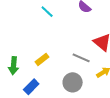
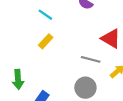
yellow rectangle: (42, 59) -> (46, 41), moved

